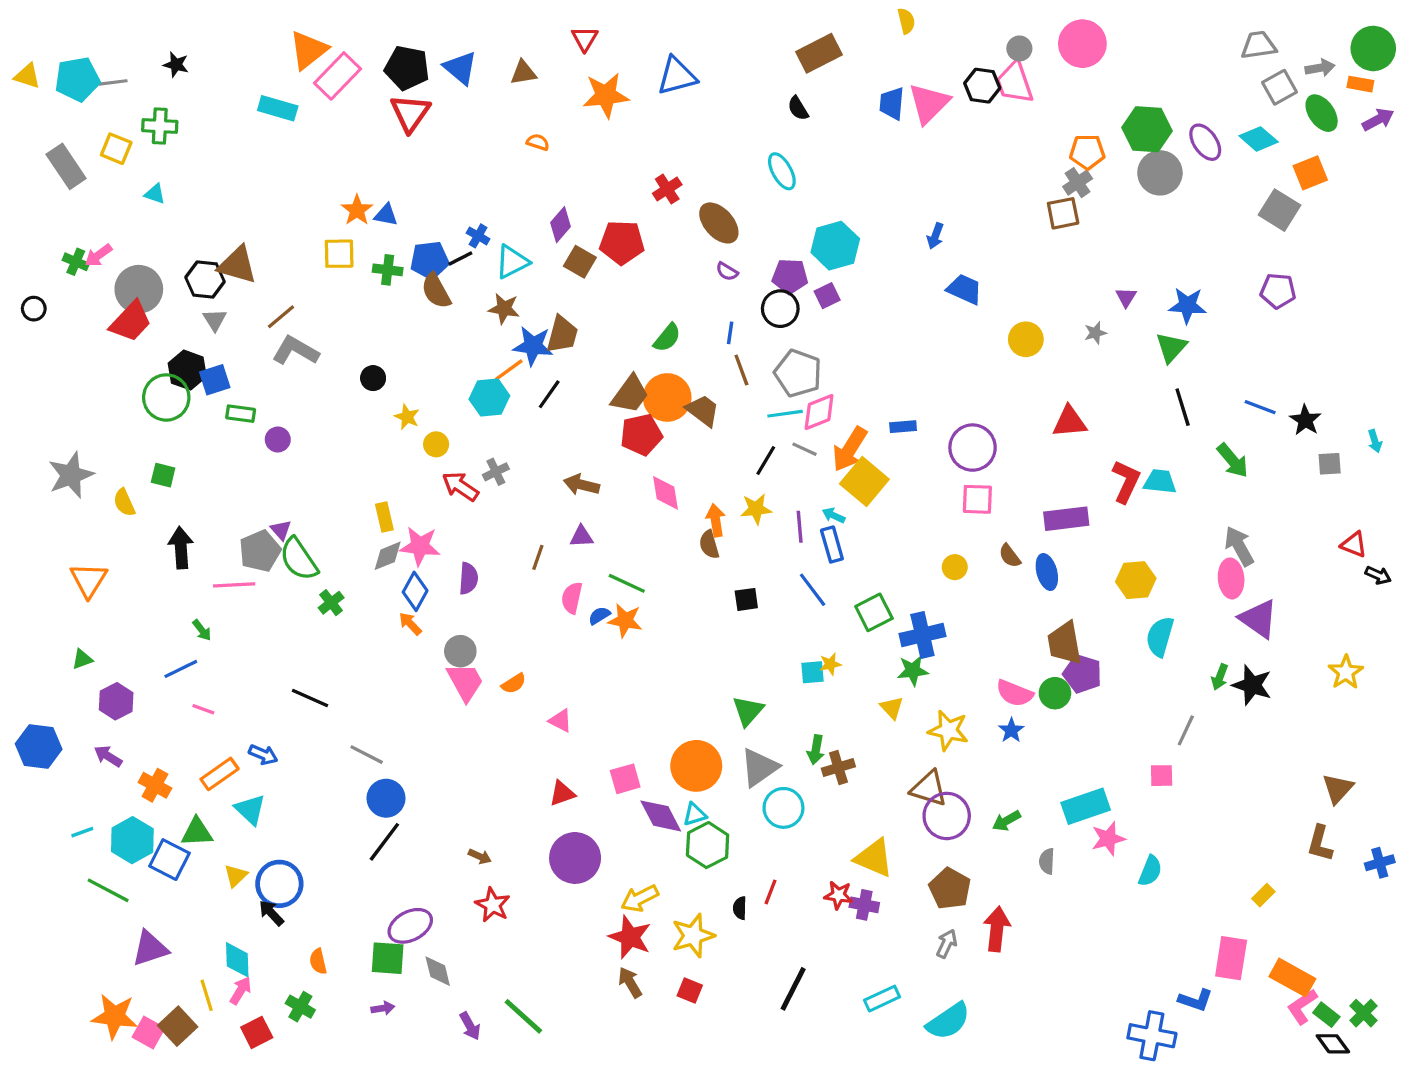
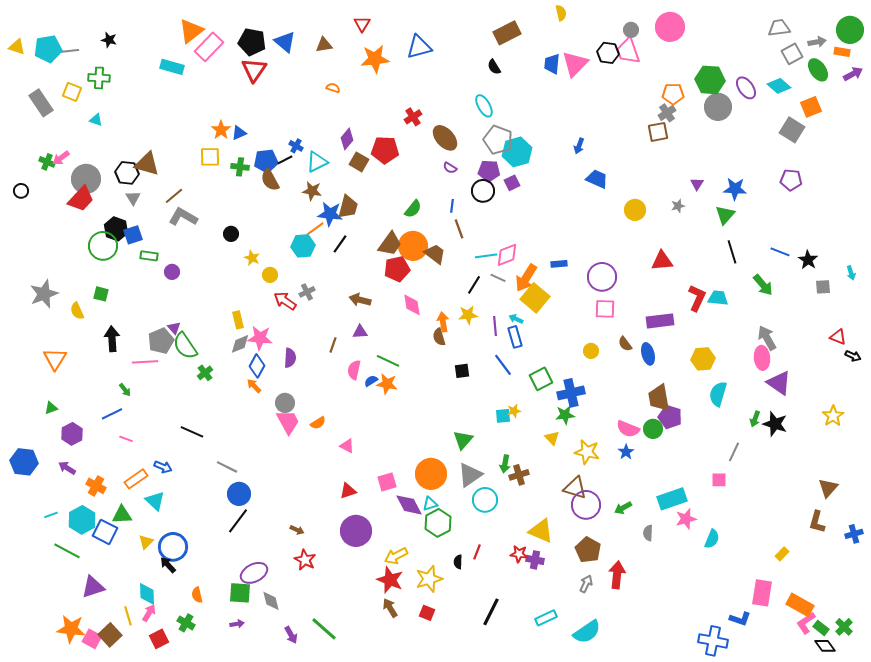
blue triangle: (386, 215) -> (239, 133), turned -35
gray pentagon: (798, 373) -> (498, 140), moved

